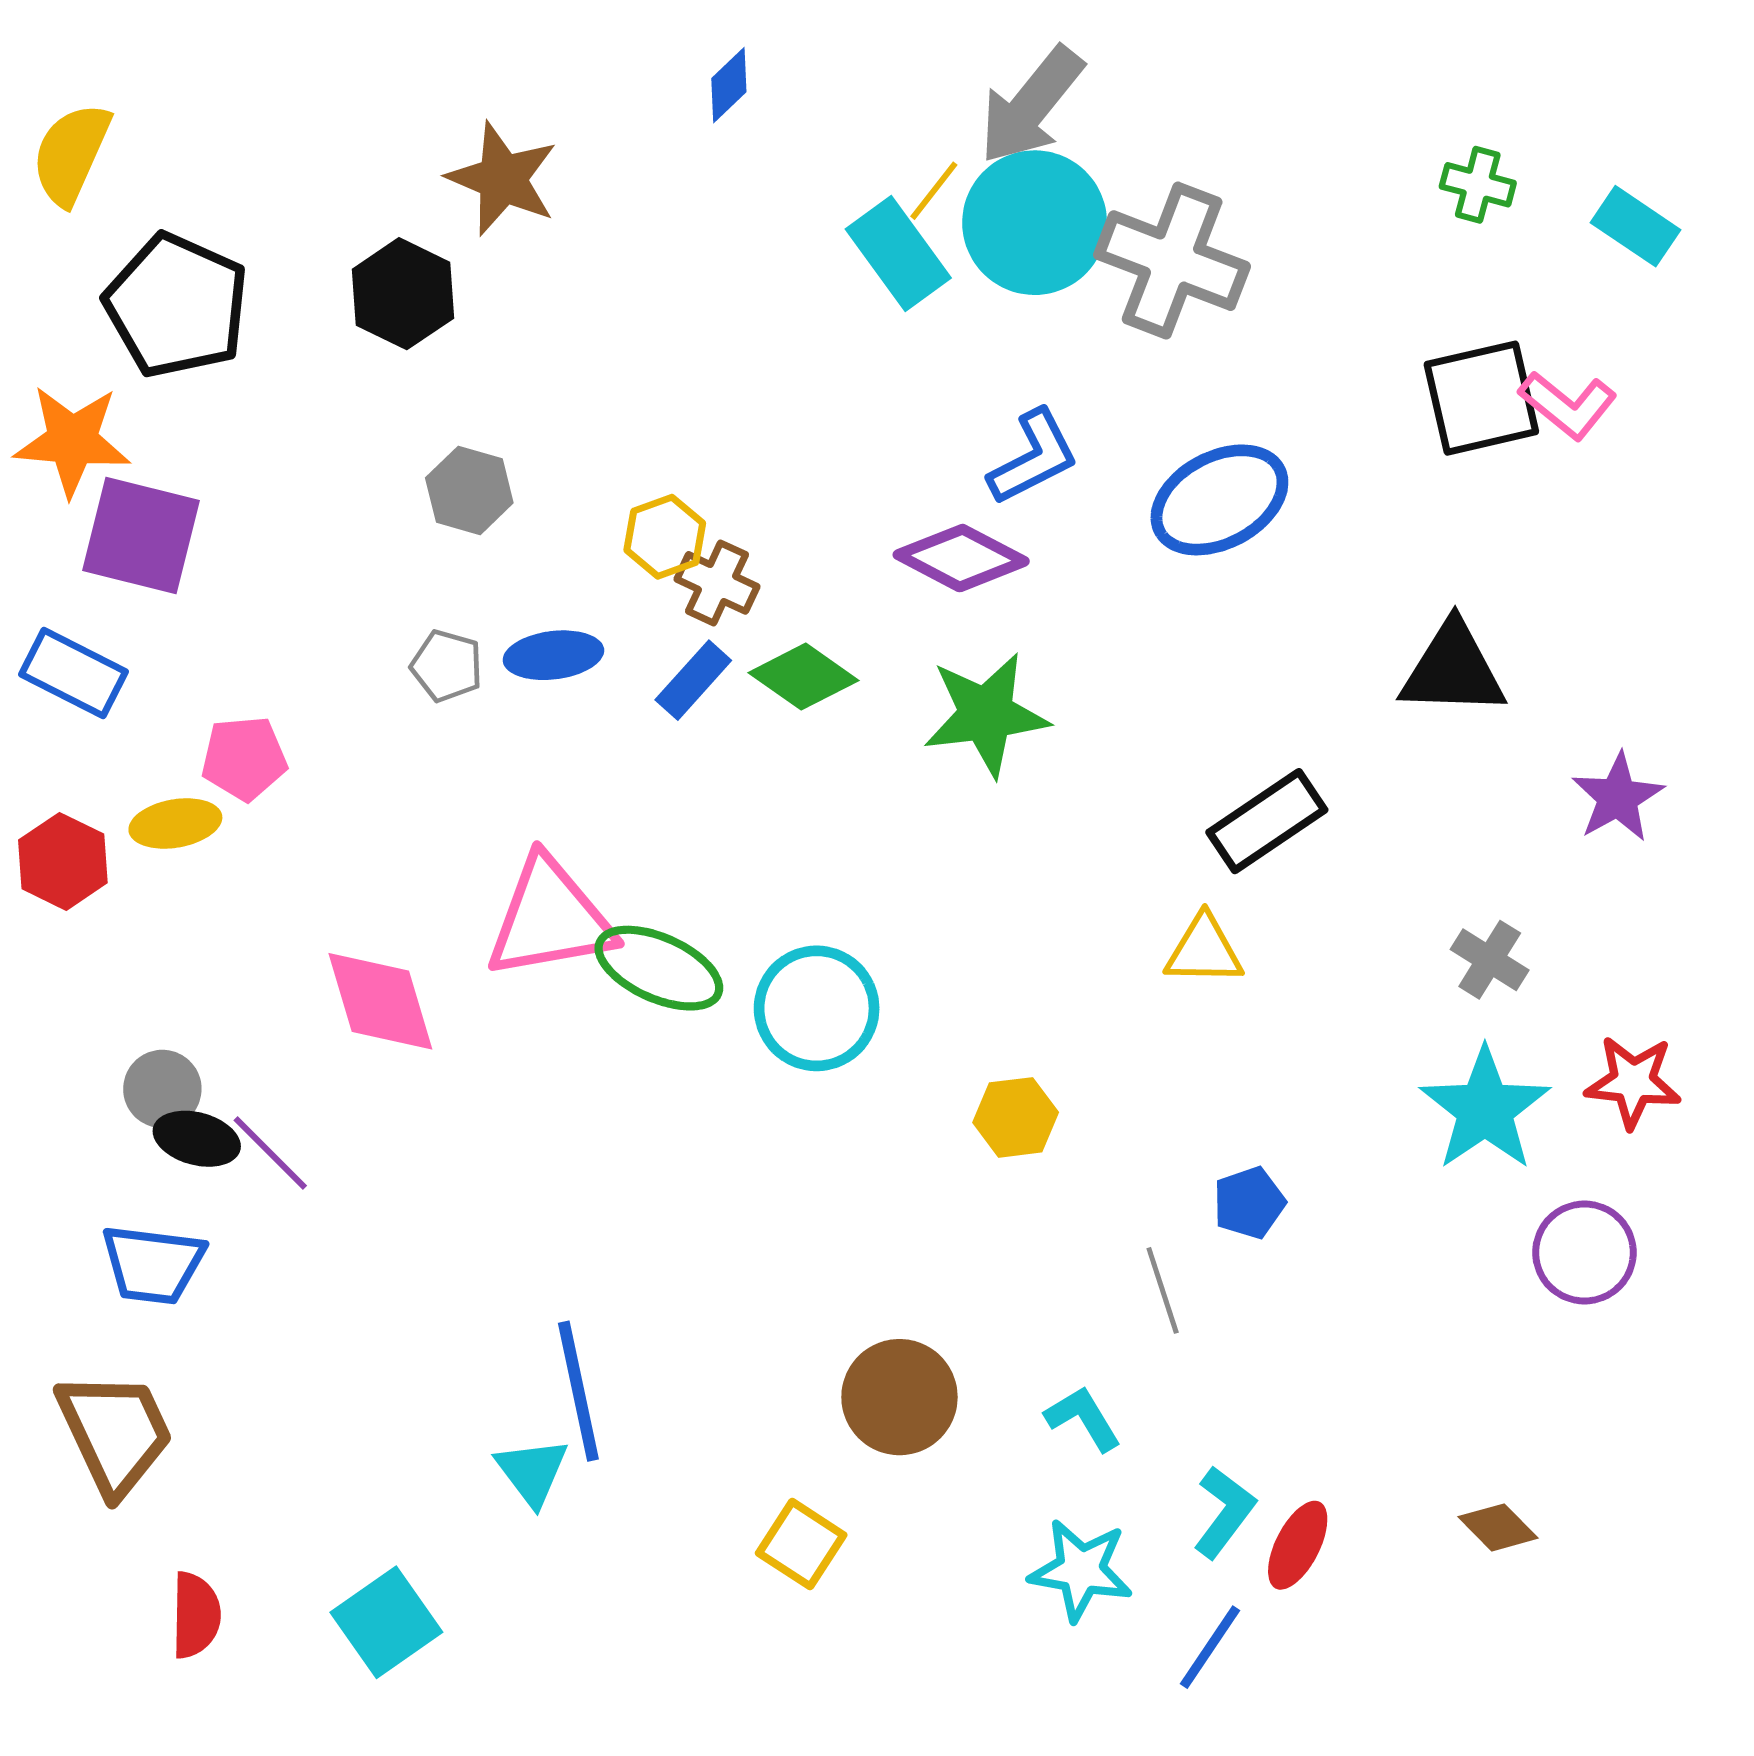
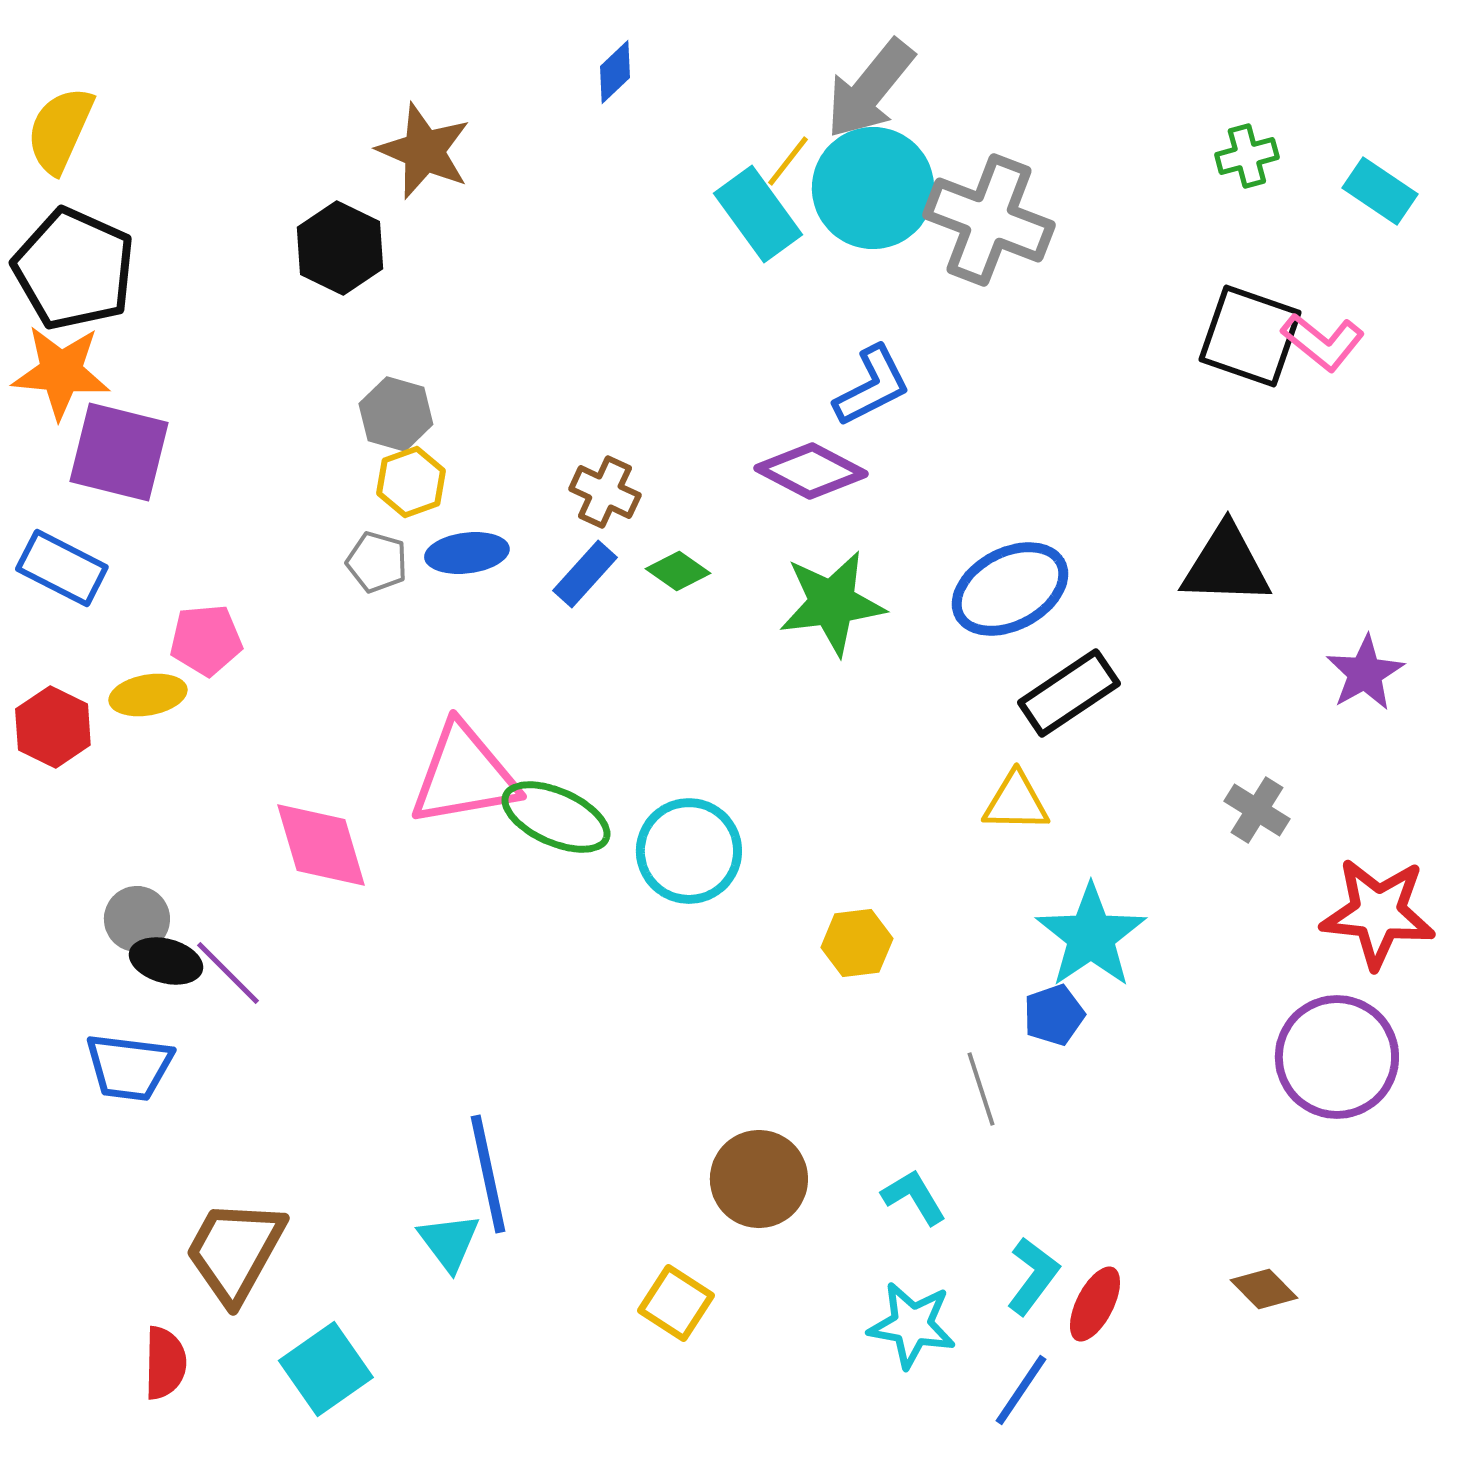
green cross: (1478, 185) -> (1247, 156), turned -30
black pentagon: (177, 306) -> (74, 269), moved
black square: (1481, 398) -> (1250, 336), turned 32
blue ellipse: (1219, 500) -> (1010, 589), moved
yellow hexagon: (665, 537) -> (411, 482), moved
green diamond: (804, 677) -> (678, 571), size x0.7
red star: (1633, 1082) -> (1378, 913), size x1.4
cyan star: (1485, 1109) -> (1091, 936), moved
purple circle: (1584, 1252) -> (1337, 1057), size x1.4
brown trapezoid: (115, 1433) -> (235, 1251), moved, turned -126

